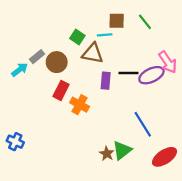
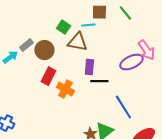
black line: (129, 73) -> (99, 81), moved

